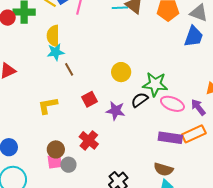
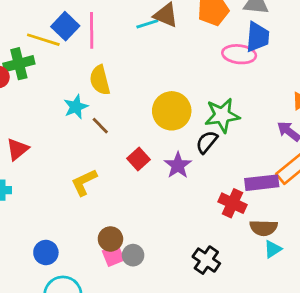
yellow semicircle: (53, 36) -> (100, 80), moved
yellow circle: (121, 72) -> (172, 111), size x1.4
pink ellipse: (172, 104) -> (239, 54), moved
purple star: (116, 111) -> (178, 165), turned -30
red cross: (89, 140) -> (232, 203), moved

